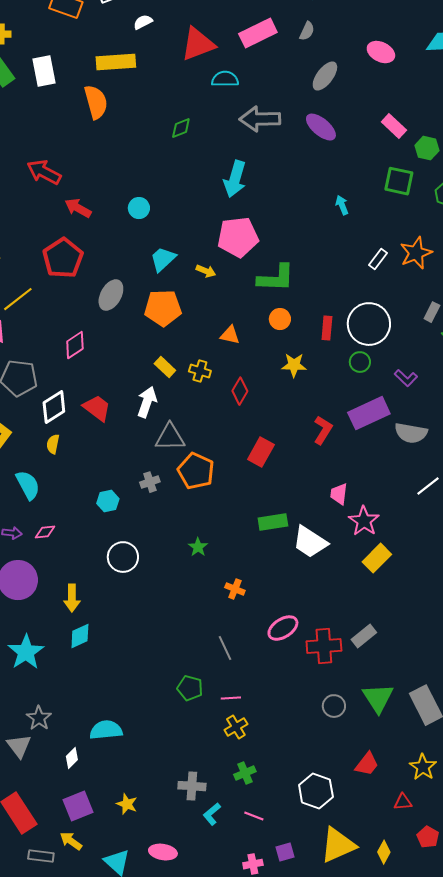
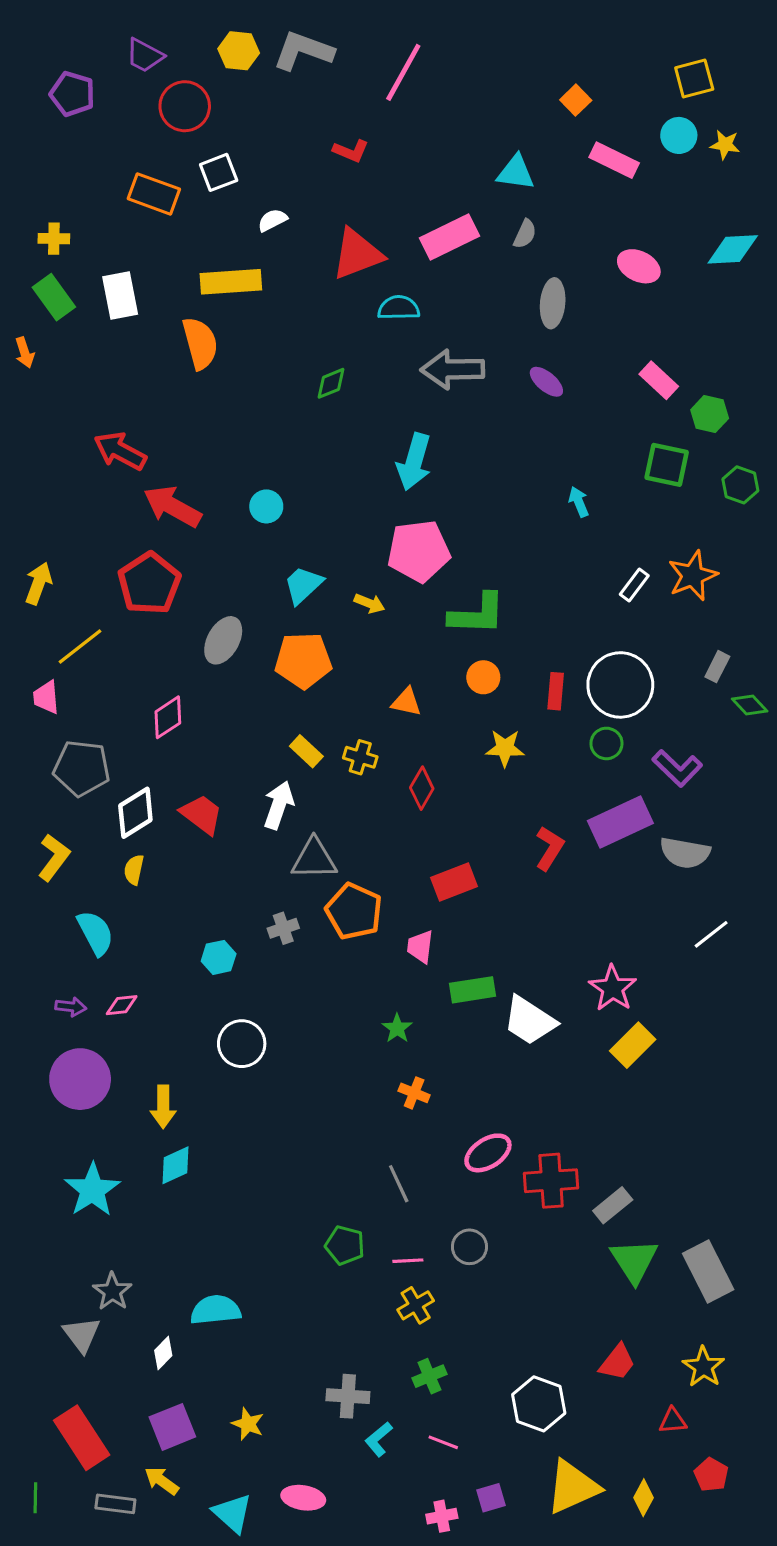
gray ellipse: (325, 76) -> (553, 303), turned -32
purple ellipse: (321, 127) -> (546, 382), size x0.7
red arrow: (78, 208) -> (172, 506), size x1.4
purple L-shape: (406, 378) -> (677, 768), size x1.4
red rectangle: (261, 452) -> (454, 882), turned 40
pink trapezoid: (339, 494) -> (420, 947), moved
green star: (198, 547) -> (397, 1028), moved
gray rectangle: (364, 636) -> (613, 1205), moved
gray circle: (334, 706) -> (469, 1247), moved

